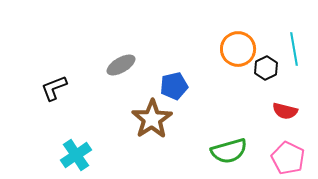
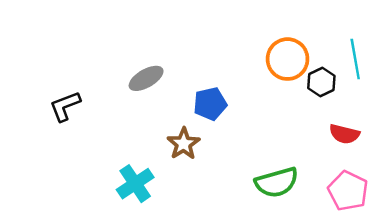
brown star: (152, 119) -> (184, 144), size x0.7
cyan cross: (76, 155) -> (135, 184), moved

